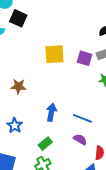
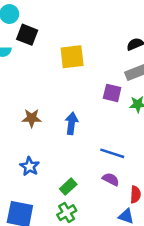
yellow square: (54, 54) -> (72, 57), moved
purple square: (85, 58) -> (112, 93), moved
blue arrow: (51, 112) -> (72, 123), moved

